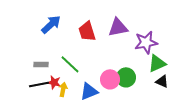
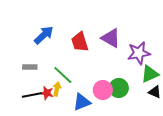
purple triangle: (118, 27) -> (111, 38), turned 40
gray rectangle: (41, 64) -> (30, 67), moved
yellow arrow: (63, 89) -> (57, 89), moved

